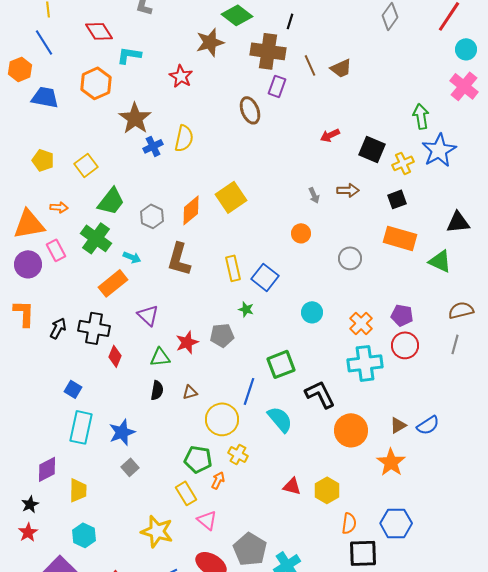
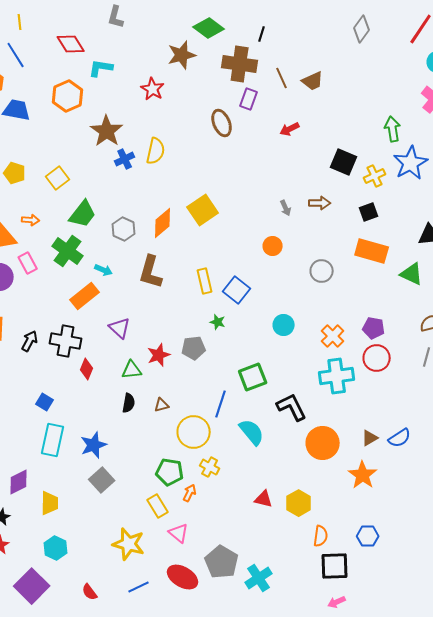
red arrow: (330, 135) -> (290, 129), moved
gray square: (130, 467) -> (102, 480), size x1.4
blue hexagon: (396, 523) -> (368, 536), size x0.7

